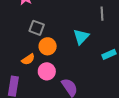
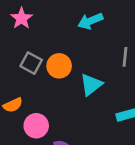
orange circle: (48, 46) -> (59, 66), moved

